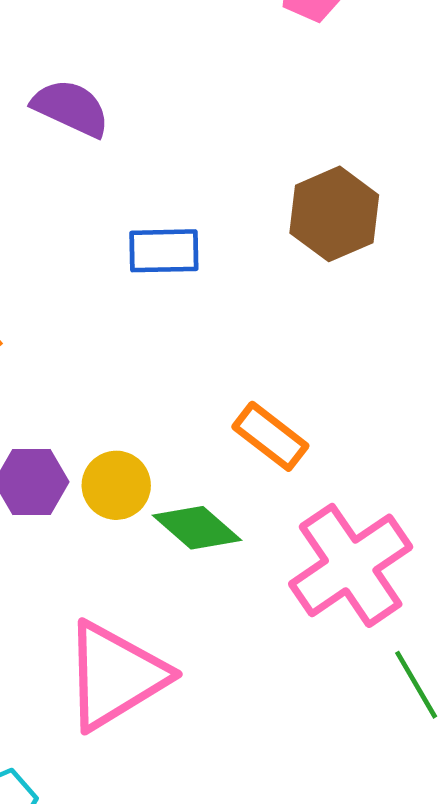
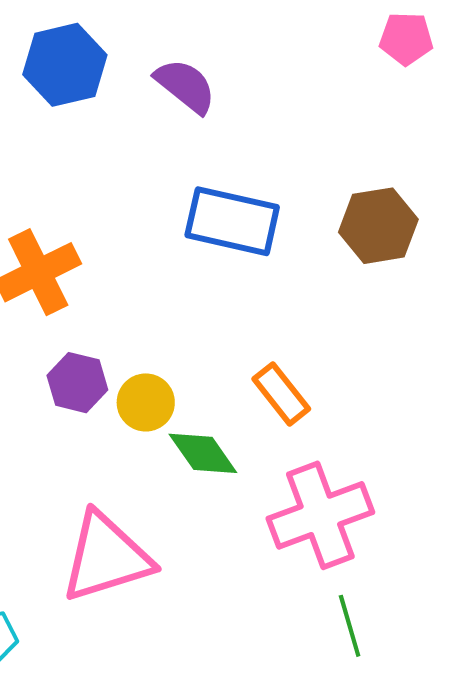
blue rectangle: (164, 251) -> (232, 221), size x1.5

